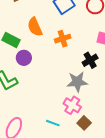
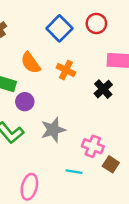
orange cross: (63, 39) -> (66, 70), turned -35
gray star: (77, 82) -> (53, 130), moved

